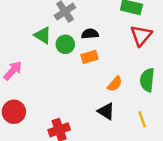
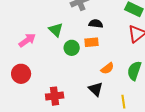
green triangle: (43, 35) -> (56, 30), moved
green circle: (65, 44) -> (72, 48), moved

